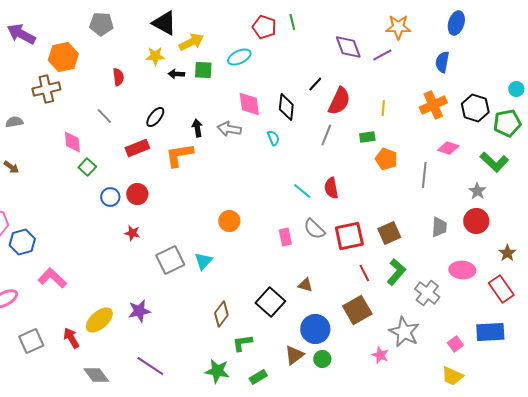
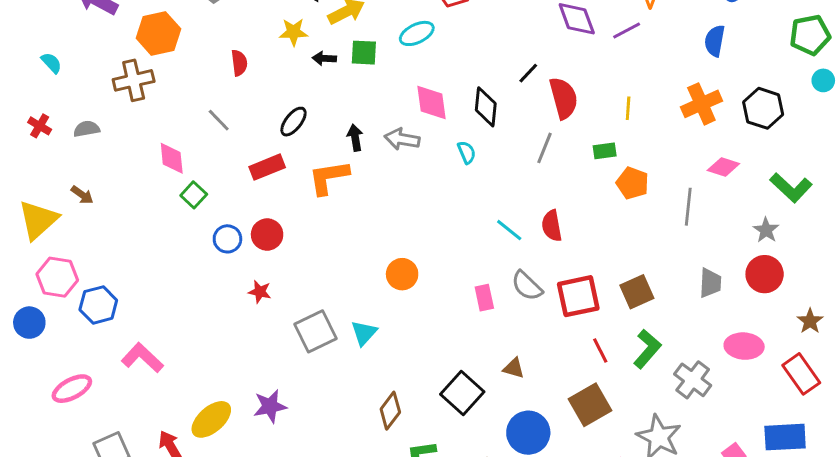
red semicircle: (339, 101) -> (564, 98), turned -40
green pentagon: (507, 123) -> (810, 35), moved

